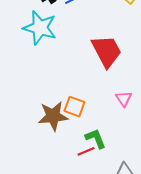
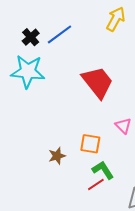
orange square: (74, 107) -> (90, 144), moved
brown star: (53, 116) -> (57, 156), size x0.6

